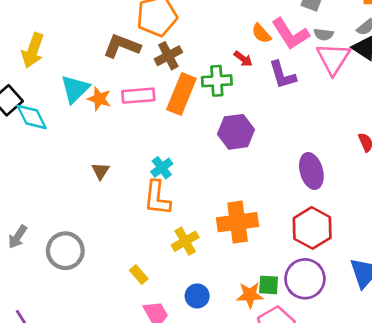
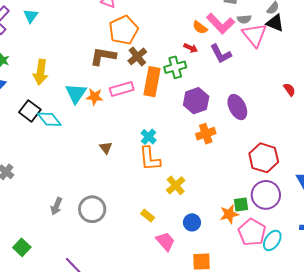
purple ellipse: (311, 171) -> (237, 107), moved
orange cross: (238, 222) -> (206, 134), moved, size x0.7

